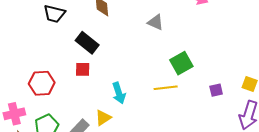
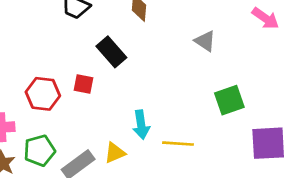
red square: (83, 69) -> (84, 84), moved
yellow line: (166, 88) -> (178, 144), moved
purple square: (216, 90) -> (268, 143), size x2.0

